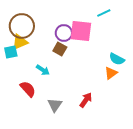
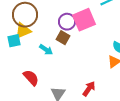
pink square: (81, 31) -> (84, 20), turned -30
cyan arrow: (43, 70) -> (46, 50), moved

